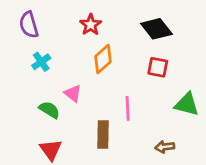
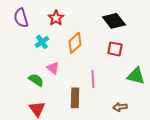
red star: (91, 25) -> (56, 18), moved
cyan cross: (41, 62) -> (42, 42), moved

